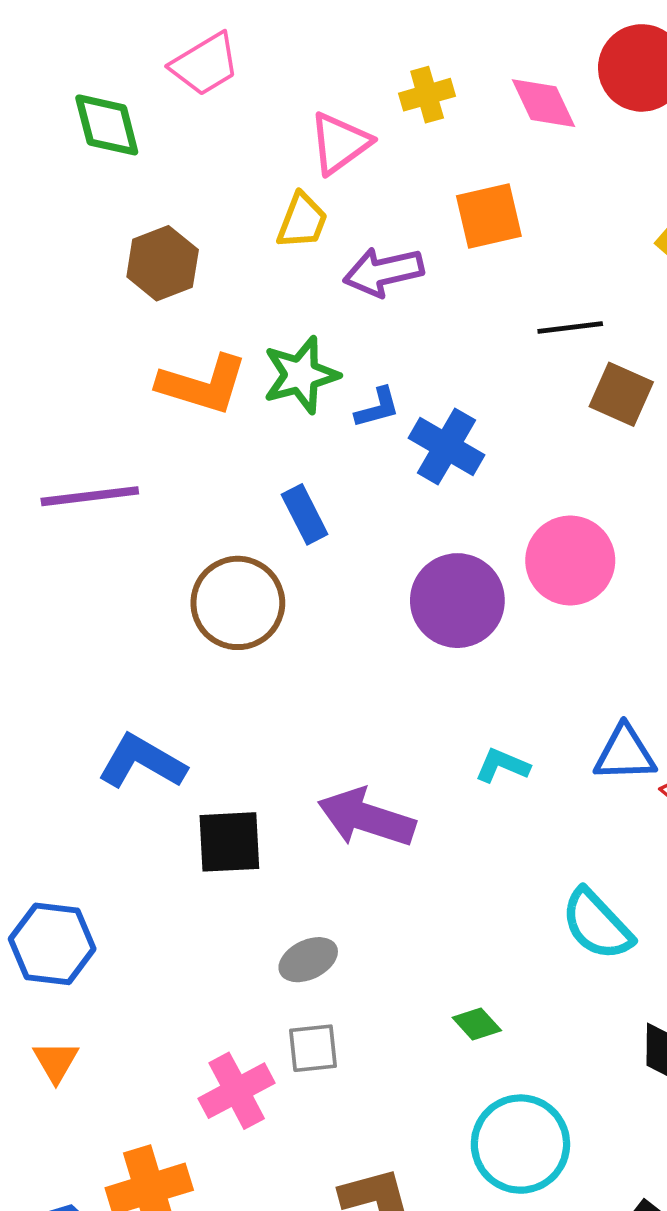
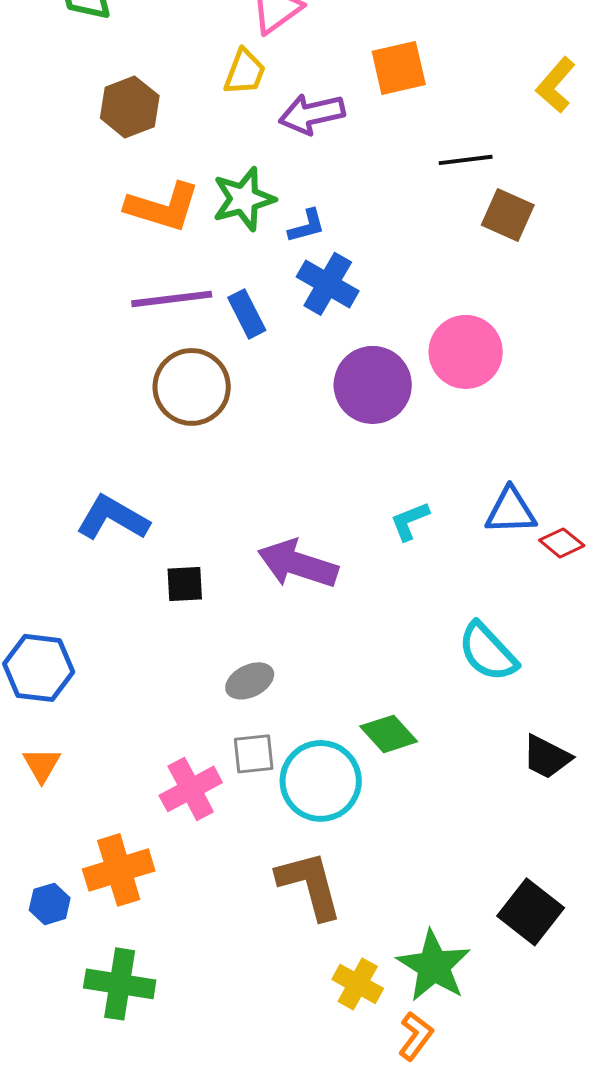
blue cross: (446, 446) -> (328, 284), moved
purple line: (90, 496) -> (172, 299), moved
cyan L-shape: (502, 766) -> (410, 521), turned -45
black square: (229, 842) -> (185, 584), size x0.7
green diamond: (477, 1024) -> (389, 734), size x1.4
cyan circle: (520, 1144) -> (321, 781), moved

